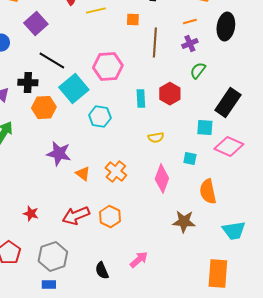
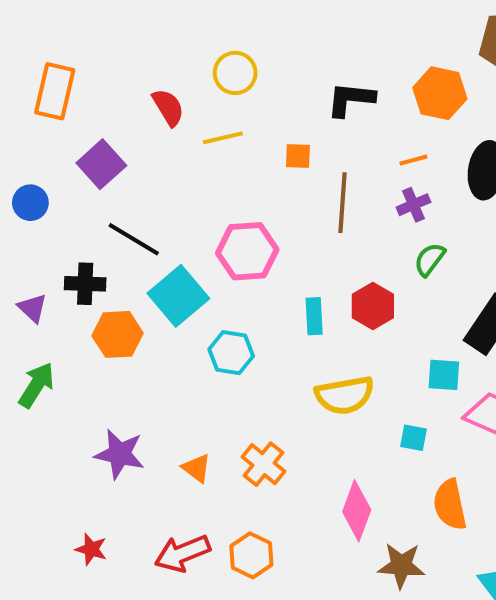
yellow semicircle: (156, 138) -> (345, 395), size x1.8
purple star: (59, 154) -> (120, 454), moved
pink diamond: (162, 179) -> (357, 511), moved

